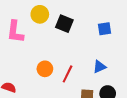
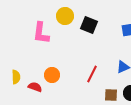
orange circle: (45, 69) -> (52, 75), moved

